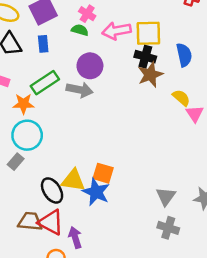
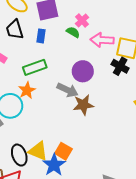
purple circle: (90, 66) -> (83, 71), moved
brown star: (150, 75) -> (83, 105), moved
gray arrow: (80, 90) -> (67, 90), moved
orange star: (23, 104) -> (27, 90), moved, turned 30

